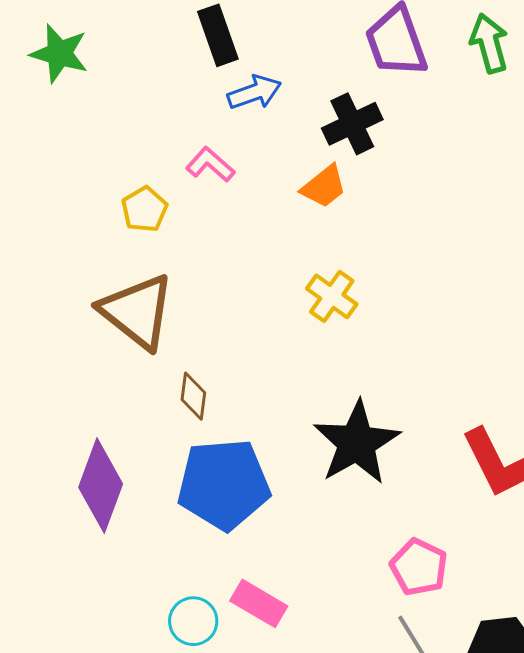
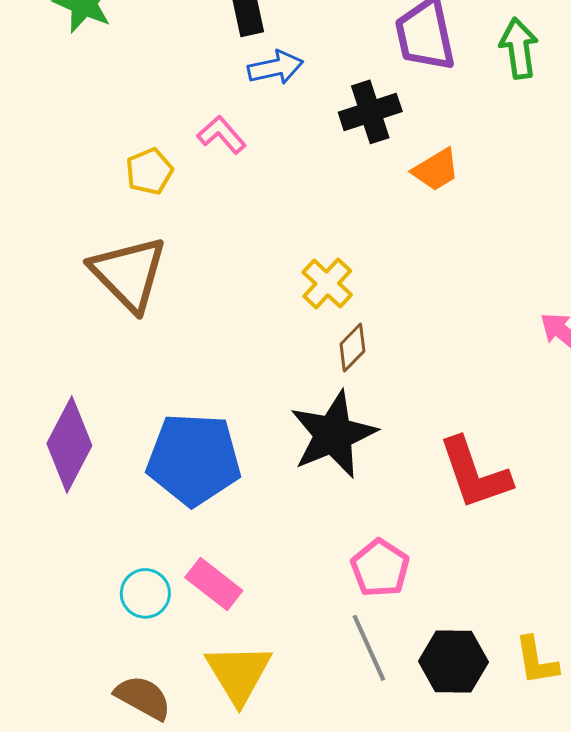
orange trapezoid: (324, 187) -> (436, 170), moved
brown diamond: (193, 396) -> (352, 347), moved, turned 30

